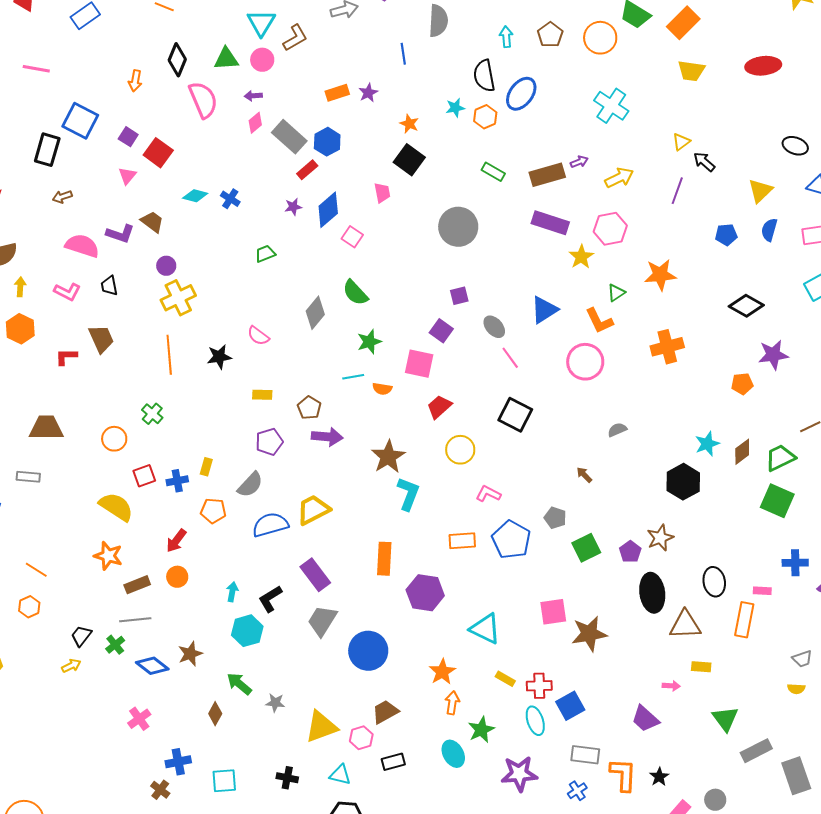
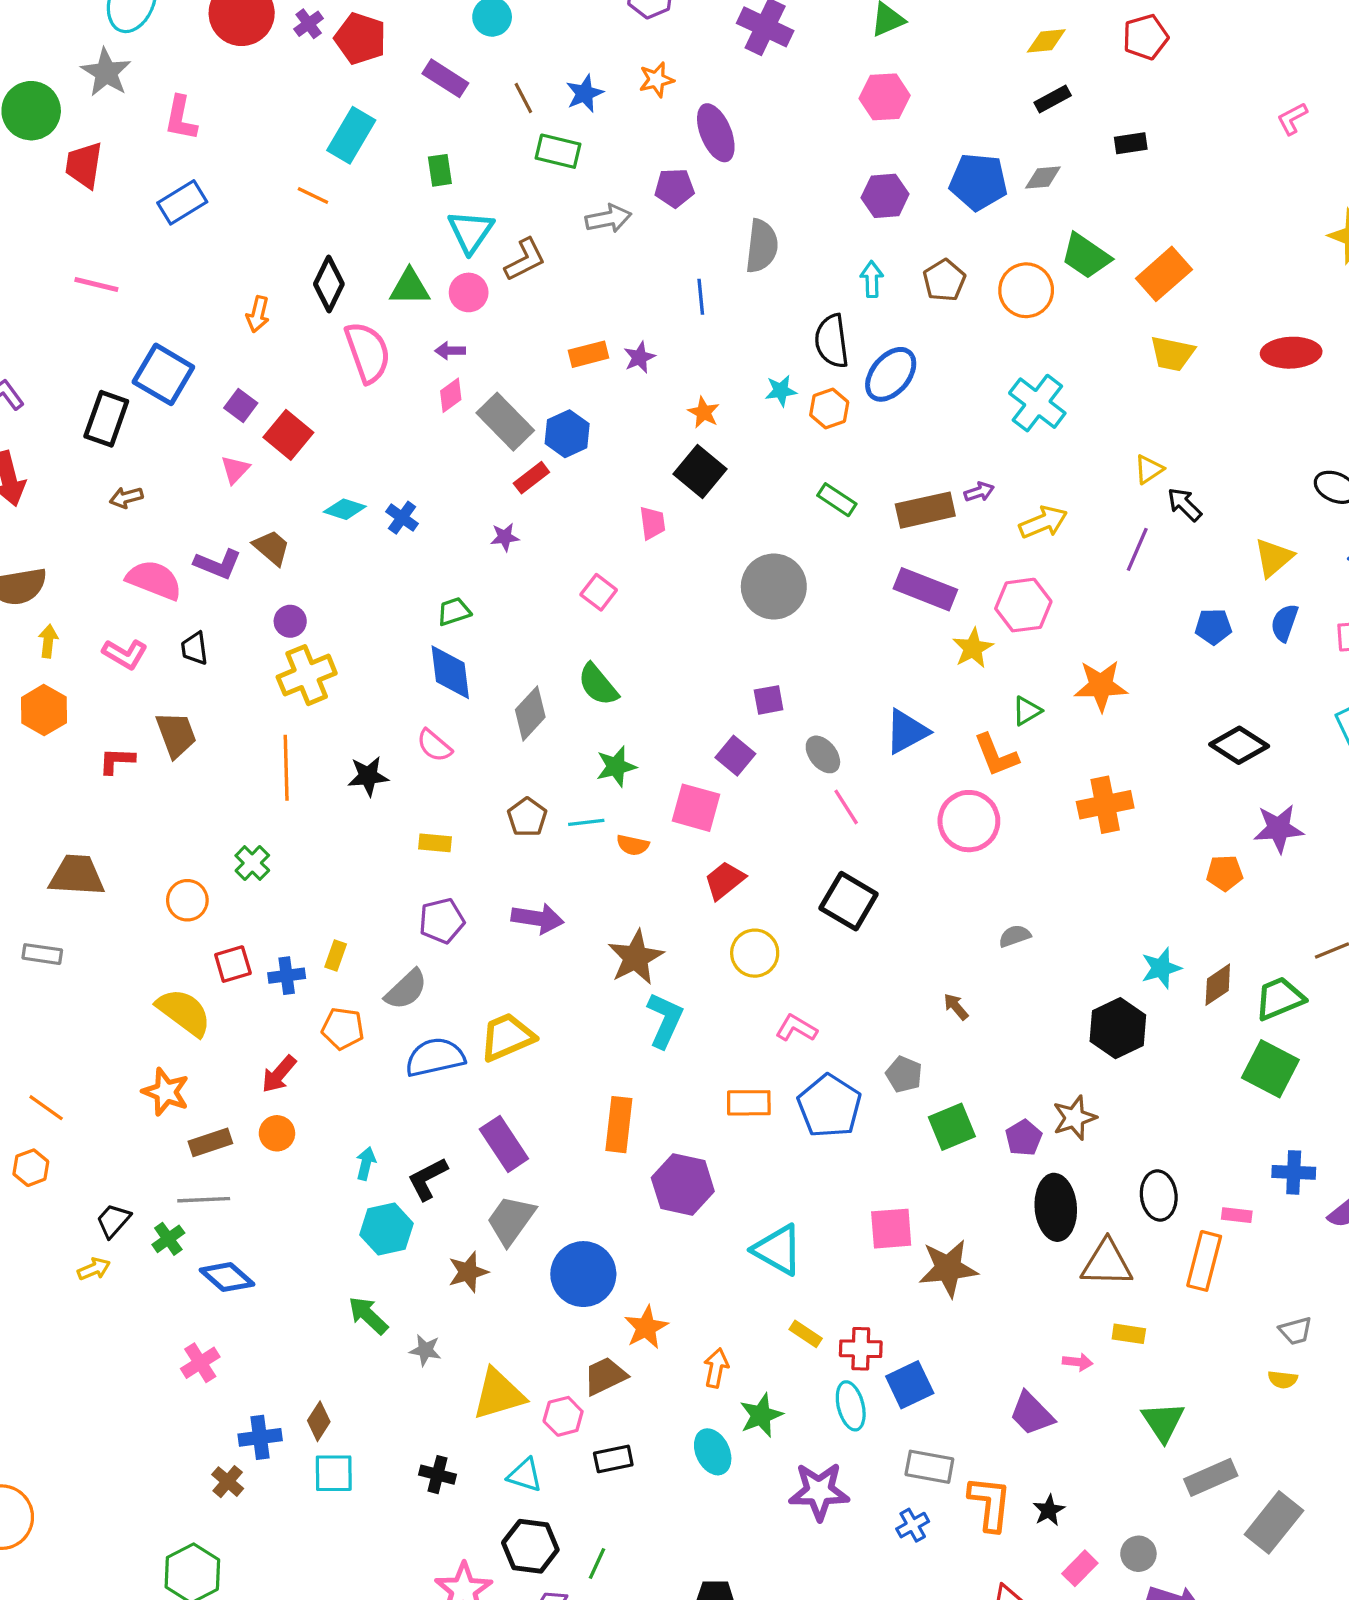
blue diamond: (328, 210) -> (450, 672), moved, turned -60
brown pentagon: (309, 408) -> (527, 817), moved
brown star: (190, 654) -> (468, 1272), moved
orange star: (442, 672) -> (646, 1327), moved
brown diamond: (215, 714) -> (319, 1421), moved
gray rectangle: (796, 776) -> (1274, 1522), turned 54

